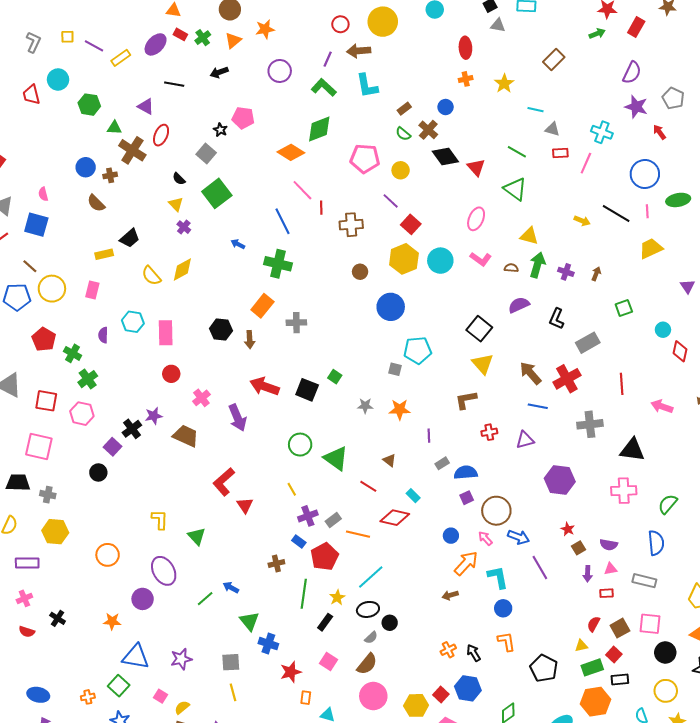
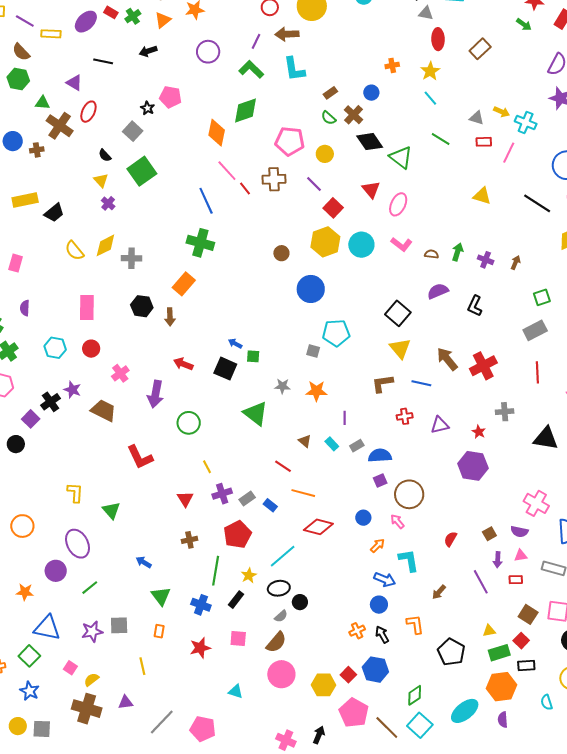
green arrow: (597, 34) -> (524, 25), turned 56
red ellipse: (465, 48) -> (438, 39), moved
yellow rectangle: (121, 58) -> (51, 34), turned 36
cyan line: (535, 110) -> (430, 98), moved, turned 35
orange diamond: (291, 152) -> (217, 133), turned 68
red triangle: (476, 167) -> (371, 190), moved
green triangle: (515, 189) -> (401, 157), moved
brown semicircle: (96, 203) -> (21, 52), moved
red line: (321, 208) -> (245, 188), turned -40
yellow arrow: (582, 221) -> (502, 112), moved
brown cross: (351, 225) -> (274, 179), moved
yellow triangle: (529, 236) -> (482, 196), moved
blue arrow: (238, 244) -> (235, 344), moved
yellow rectangle: (104, 254) -> (25, 200), moved, size x1.4
green arrow: (537, 265) -> (457, 252), size x0.7
cyan hexagon: (133, 322) -> (55, 348), moved
gray cross: (296, 323) -> (132, 258), moved
gray rectangle: (588, 343) -> (535, 330), moved
green square: (335, 377) -> (253, 356), turned -32
red arrow: (265, 386) -> (183, 364), size x0.7
blue line: (538, 406) -> (421, 383), moved
purple star: (154, 416) -> (72, 390), turned 30
purple arrow: (238, 418) -> (155, 394), turned 32
gray cross: (590, 424) -> (505, 412), size x0.7
green circle: (300, 445) -> (189, 423), moved
green triangle: (336, 458) -> (256, 413), moved
red L-shape: (224, 482) -> (140, 457), turned -76
pink cross: (624, 491) -> (536, 503), moved, turned 30
cyan rectangle: (413, 496) -> (332, 444), moved
red triangle: (245, 505) -> (185, 499), moved
red diamond: (395, 518) -> (318, 527), moved
red star: (568, 529) -> (479, 432), moved
orange line: (358, 534) -> (303, 493), moved
blue arrow: (519, 537) -> (385, 579), moved
blue rectangle: (299, 541) -> (270, 505), moved
orange arrow: (466, 563) -> (378, 546), size x0.6
purple line: (540, 568) -> (481, 582), moved
brown arrow: (450, 595) -> (439, 592), moved, turned -35
green line: (205, 599) -> (90, 588), moved
blue circle: (503, 608) -> (379, 605), moved
red semicircle: (594, 624) -> (450, 539), moved
brown square: (620, 628) -> (528, 614), turned -30
blue cross: (268, 644) -> (201, 605), moved
pink square: (329, 661) -> (238, 639), turned -30
gray square: (231, 662) -> (119, 625), moved
orange rectangle: (306, 698) -> (159, 631), moved

